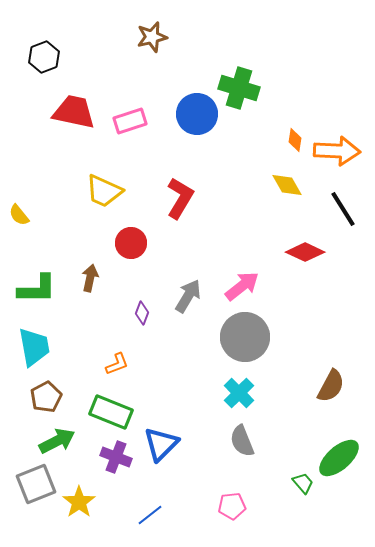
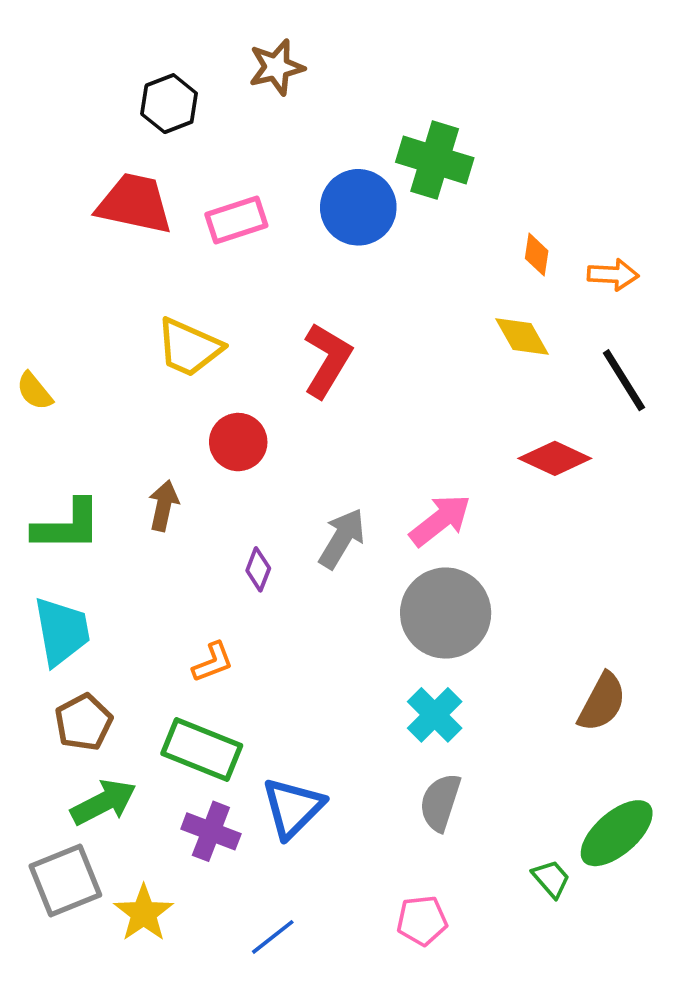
black hexagon: (44, 57) -> (169, 104), moved
orange arrow: (337, 151) -> (613, 275), size x0.6
gray semicircle: (242, 441) -> (440, 802), turned 40

